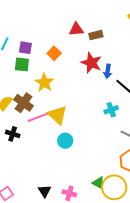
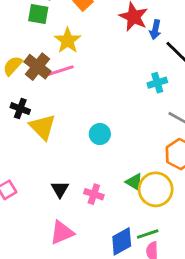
yellow triangle: (58, 115) -> (43, 127), moved
pink line: (38, 117) -> (59, 71), moved
cyan circle: (65, 141) -> (100, 134), moved

